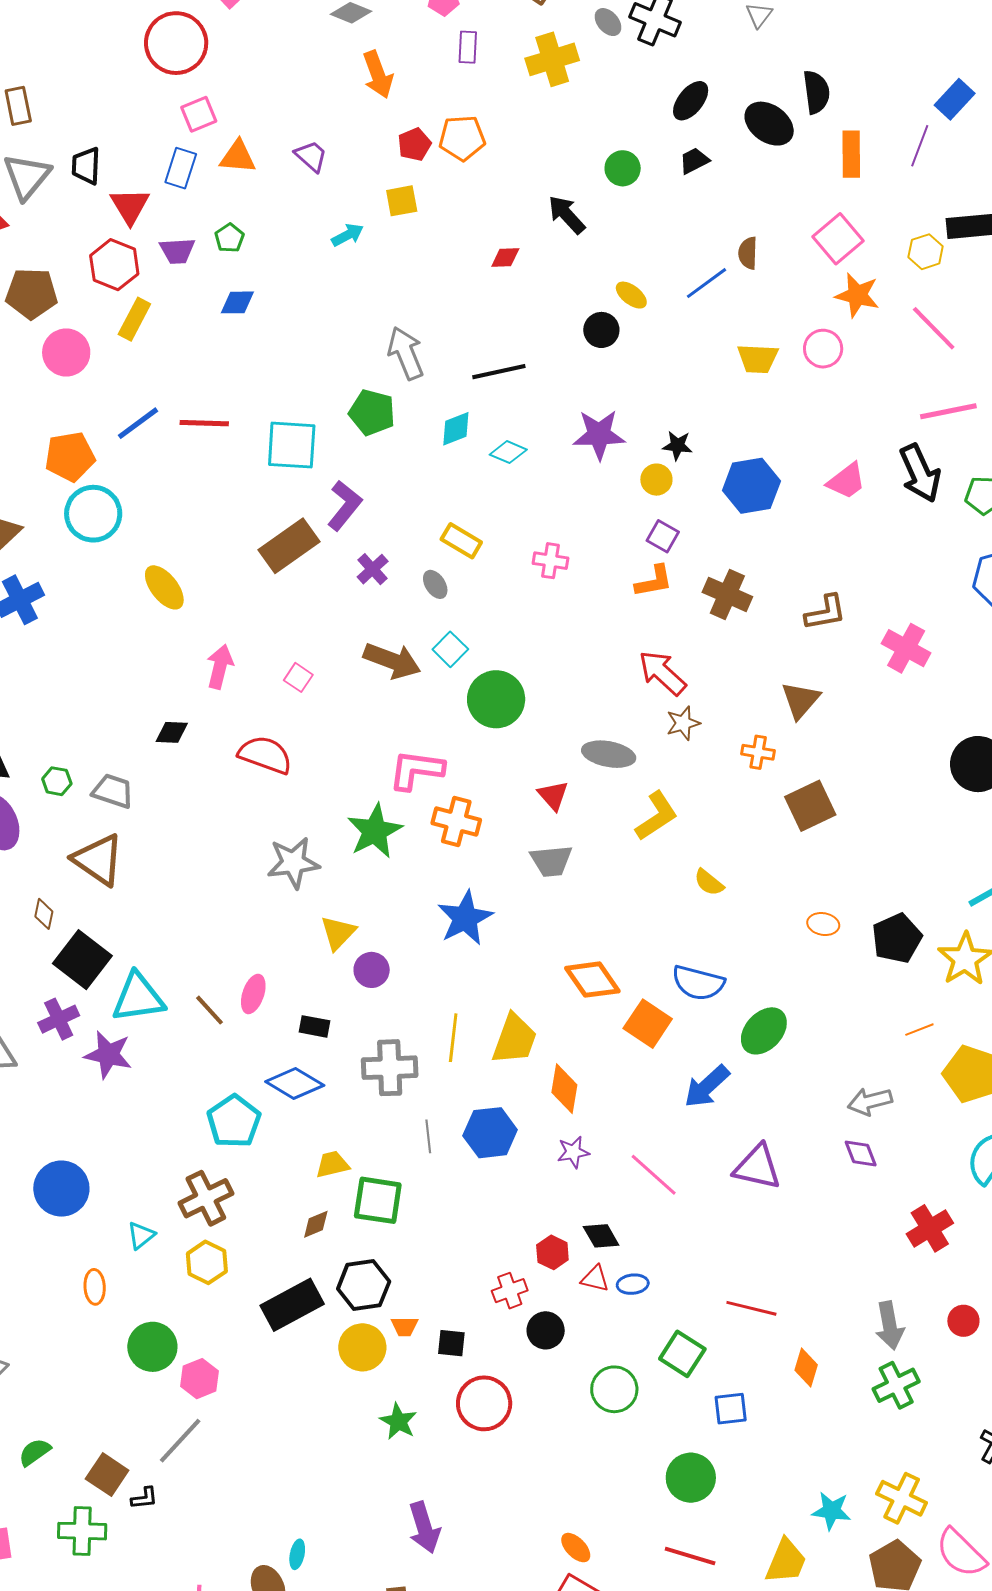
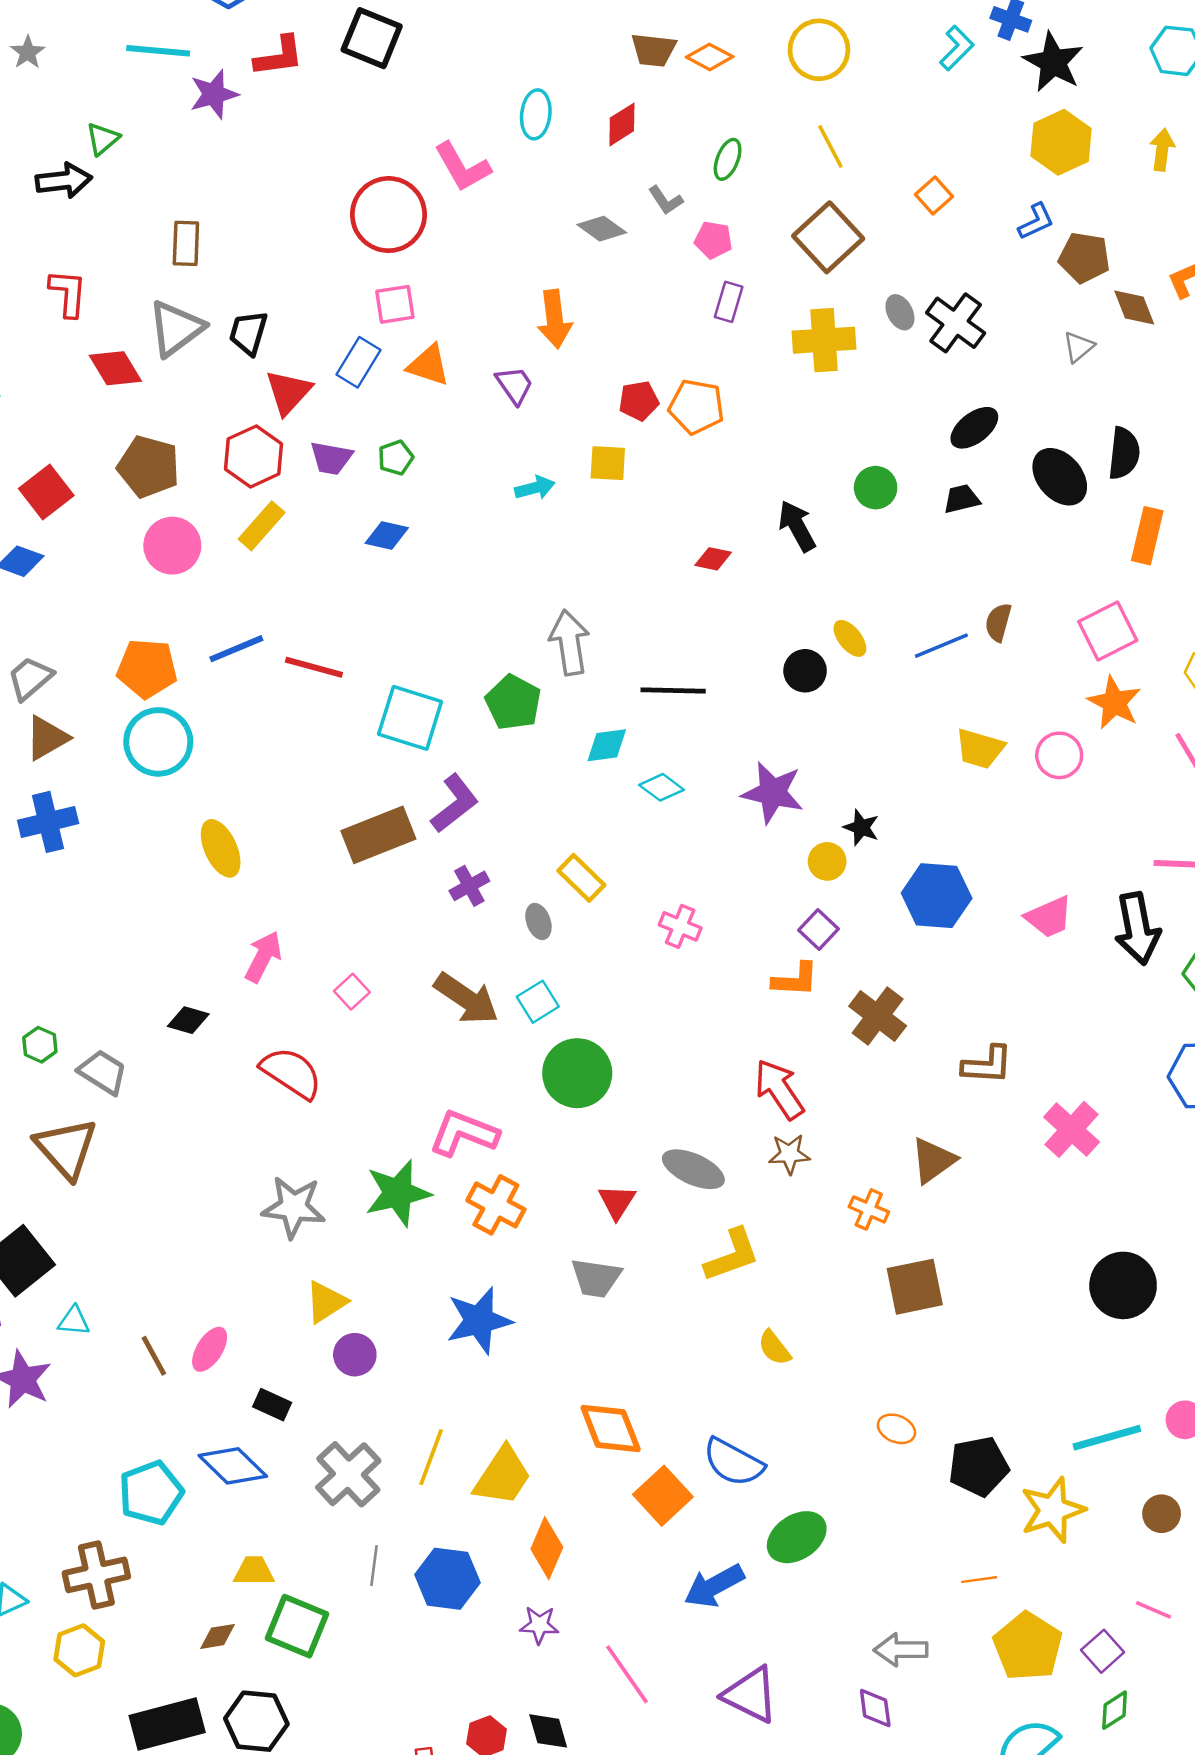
orange arrow: (378, 75) -> (555, 319), moved
cyan triangle: (138, 998) -> (74, 1321), size x0.5
gray cross: (390, 1068) -> (348, 1474), turned 36

